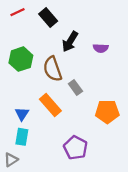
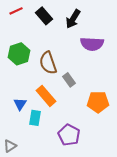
black arrow: (70, 42) -> (73, 19), moved
purple semicircle: (101, 48) -> (92, 44), size x1.6
cyan rectangle: (22, 137) -> (35, 118), moved

